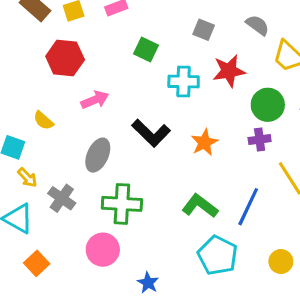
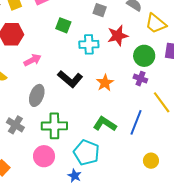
purple cross: (260, 140) -> (140, 79), turned 32
cyan pentagon: (218, 255) -> (86, 153), moved
yellow circle: (281, 261) -> (151, 161), moved

